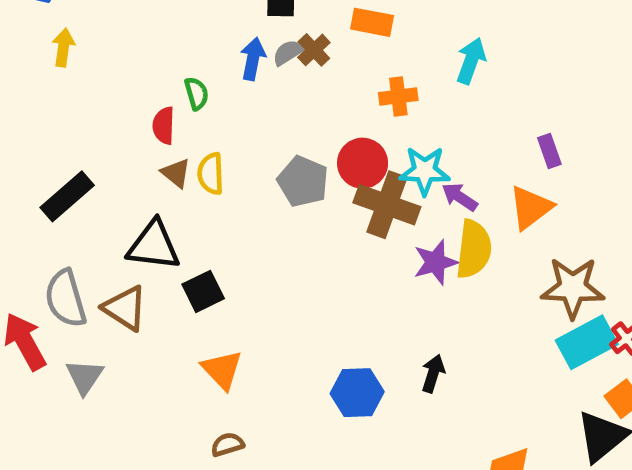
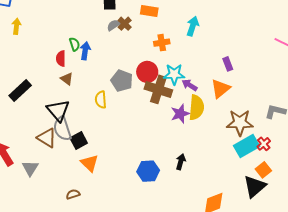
blue arrow: (253, 59) -> (85, 51), moved
yellow semicircle: (211, 174) -> (101, 100), moved
black triangle: (154, 245) -> (58, 110), turned 45
black square: (203, 291) -> (79, 141), moved
gray semicircle: (66, 298) -> (62, 129), moved
brown semicircle: (227, 444) -> (73, 194), moved

